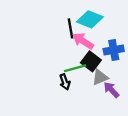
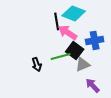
black arrow: (65, 82) -> (37, 64), moved
purple arrow: (111, 90) -> (93, 85), moved

